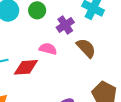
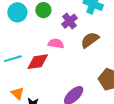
brown semicircle: (86, 48) -> (90, 40), turned -78

